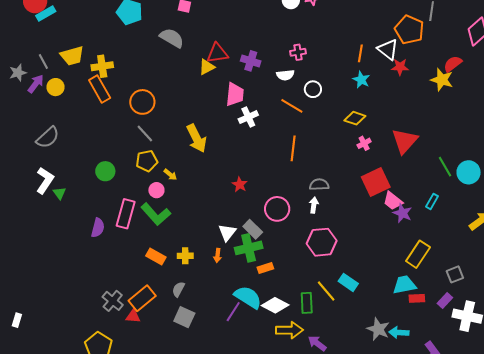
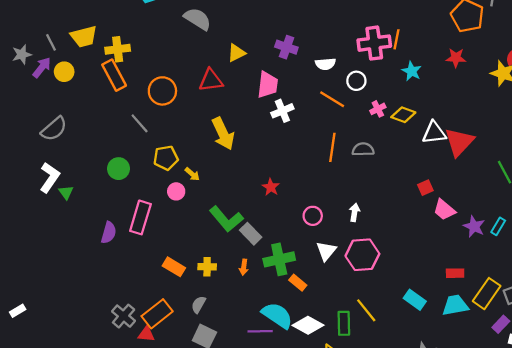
white triangle: (388, 49) -> (434, 133), moved, turned -45
pink cross: (298, 52) -> (374, 43), moved, size x1.8
red triangle: (217, 53) -> (211, 80), moved
orange line: (360, 53) -> (396, 39), moved
gray line: (145, 133) -> (140, 123), moved
pink cross: (364, 143) -> (378, 109), moved
red square: (376, 182) -> (425, 188), size x0.5
gray semicircle: (319, 185) -> (363, 149), moved
cyan rectangle: (432, 201) -> (498, 226), moved
pink circle: (277, 209) -> (313, 216), size x0.7
purple star: (402, 213) -> (474, 226), moved
green L-shape: (156, 214) -> (226, 219), moved
gray rectangle: (253, 229) -> (251, 234), moved
white triangle: (227, 232) -> (326, 251), moved
yellow rectangle: (418, 254) -> (487, 294), moved
orange rectangle: (265, 268) -> (298, 283), turned 56
cyan rectangle: (348, 282) -> (415, 300), moved
red rectangle: (417, 298) -> (455, 273), moved
purple line: (233, 312) -> (260, 331), turned 55
white rectangle: (17, 320) -> (18, 311), moved, turned 40

